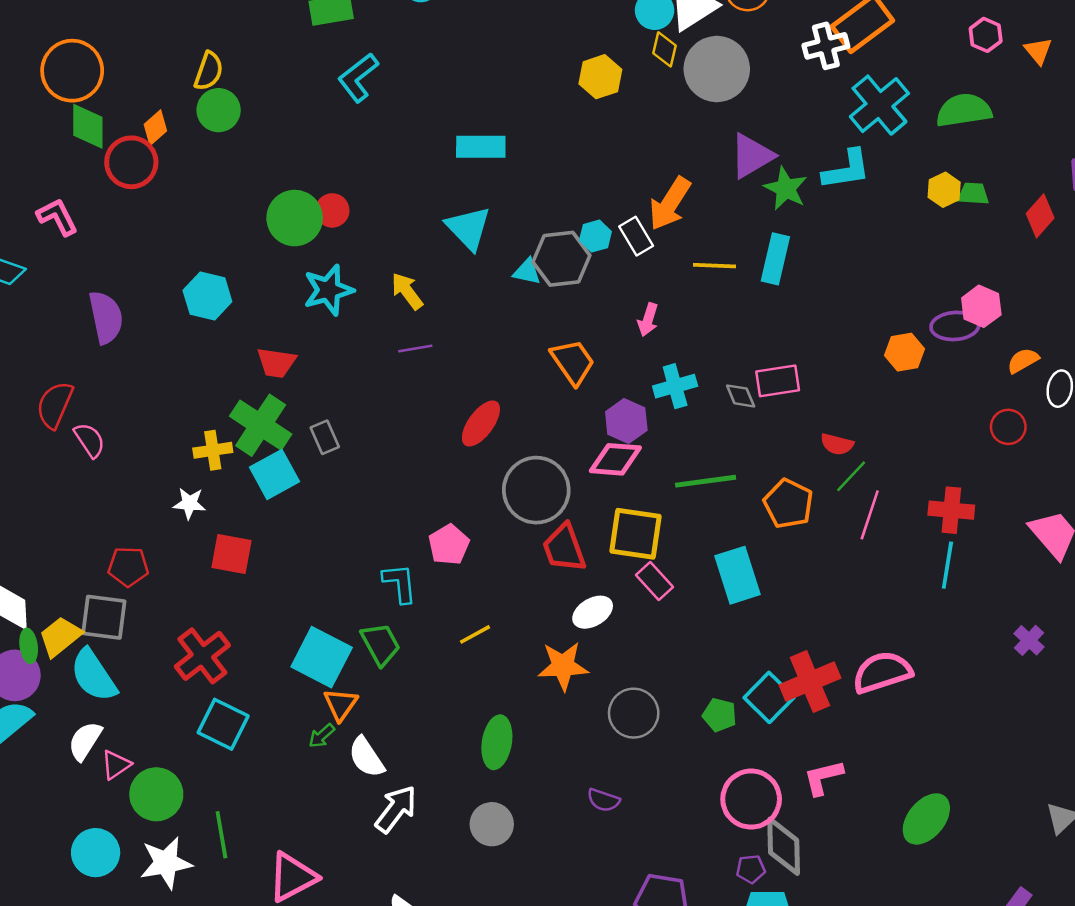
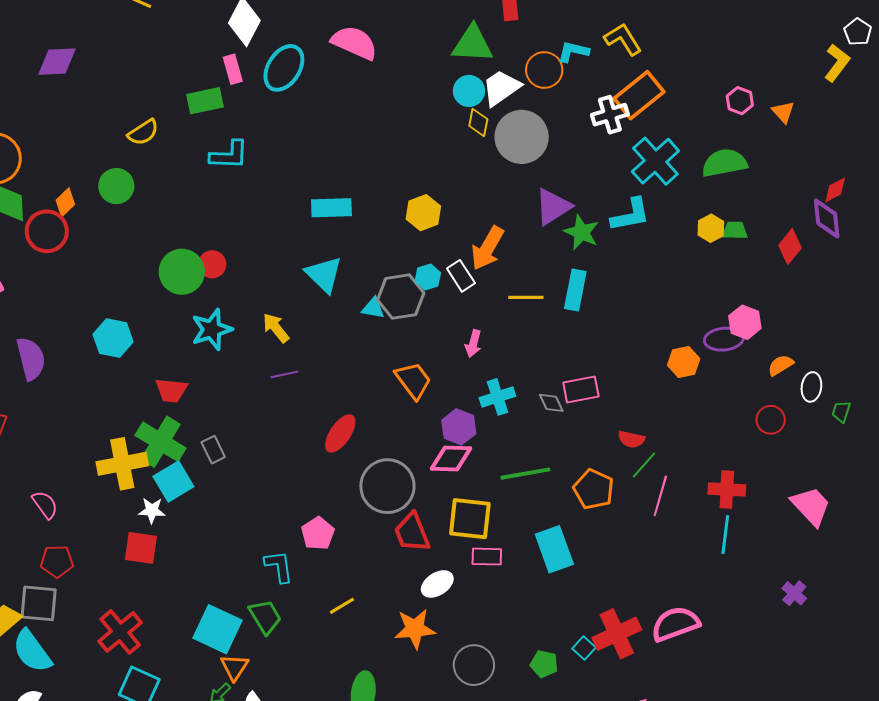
yellow semicircle: (209, 71) -> (143, 132), moved, turned 40
yellow hexagon: (600, 77) -> (423, 213), moved
cyan L-shape: (358, 78) -> (229, 155), turned -138
pink semicircle: (90, 440) -> (45, 505), moved
yellow cross: (213, 450) -> (122, 464), size x1.6
white star: (189, 503) -> (152, 510), moved
pink rectangle: (655, 581) -> (487, 557), turned -44
cyan square: (769, 697) -> (584, 648), size x0.6

